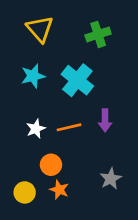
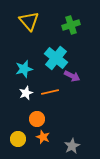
cyan star: (33, 76) -> (24, 69), moved
purple arrow: (105, 120) -> (72, 76), moved, turned -63
gray star: (111, 179) -> (72, 146), moved

